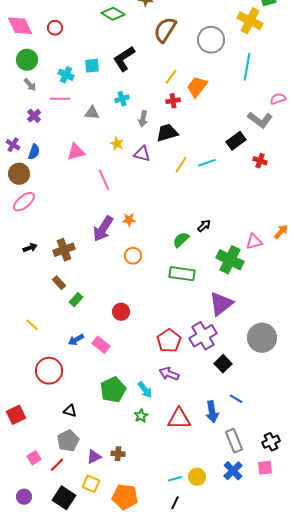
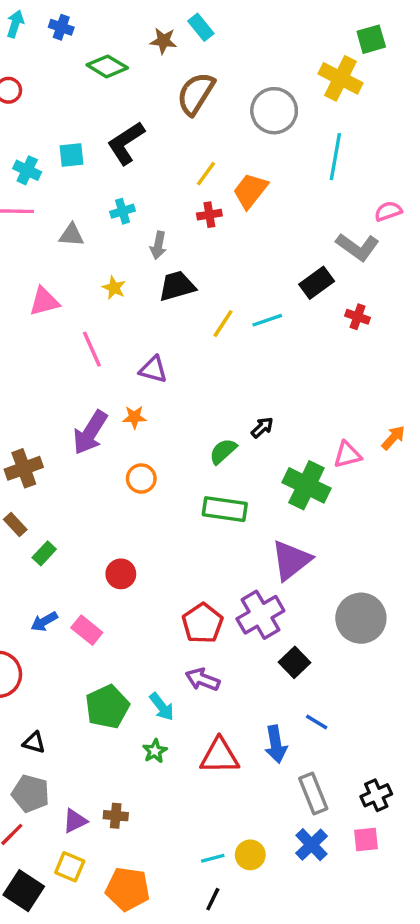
black trapezoid: (167, 133) -> (177, 286), moved
purple triangle: (142, 154) -> (153, 370), moved
gray pentagon: (68, 441) -> (31, 794), turned -30

